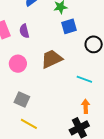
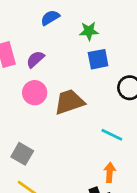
purple semicircle: (24, 31) -> (35, 59), turned 56
pink circle: (18, 64) -> (35, 93), moved

